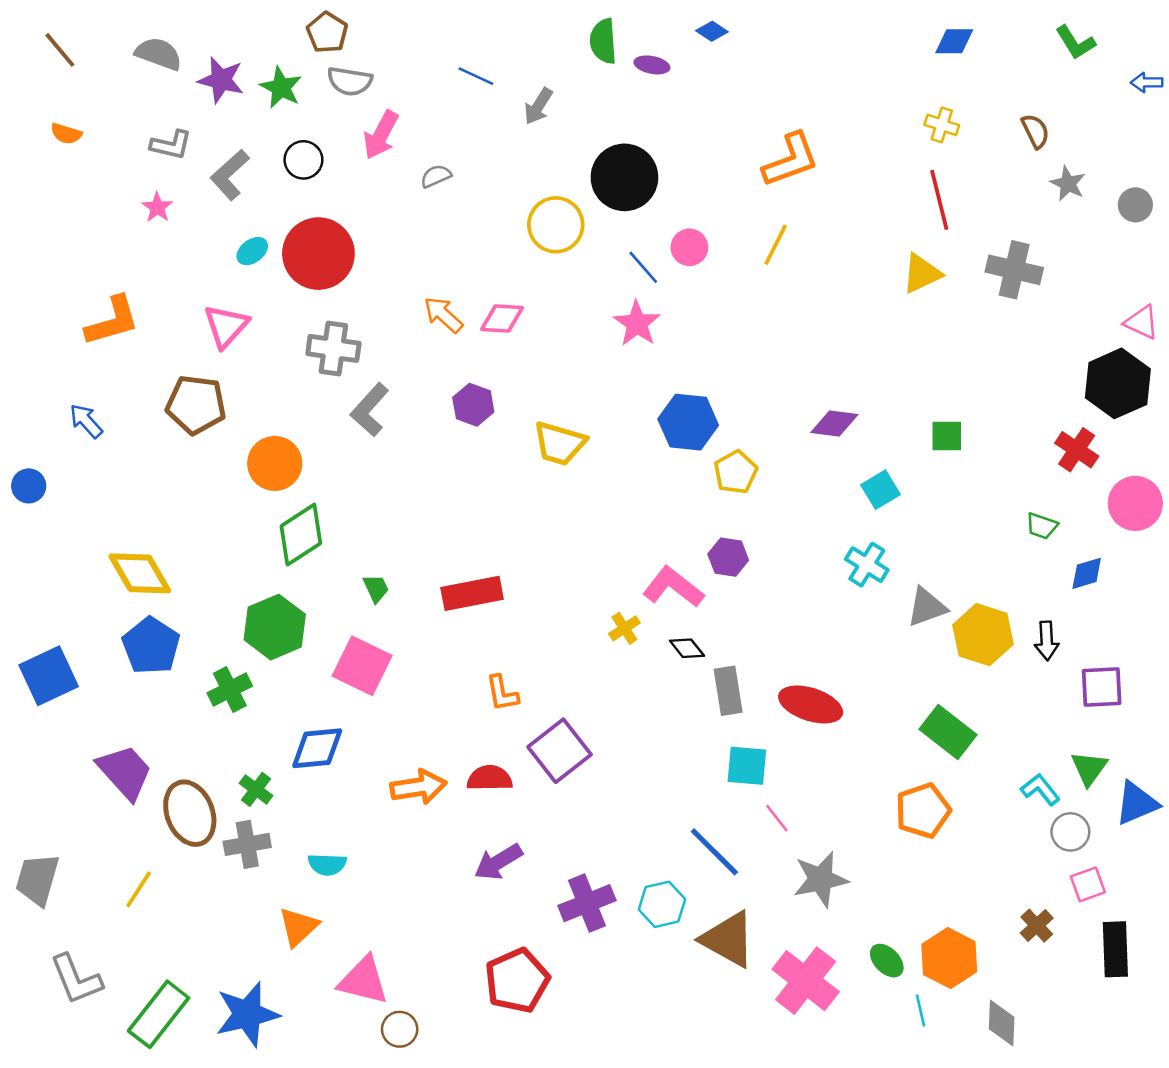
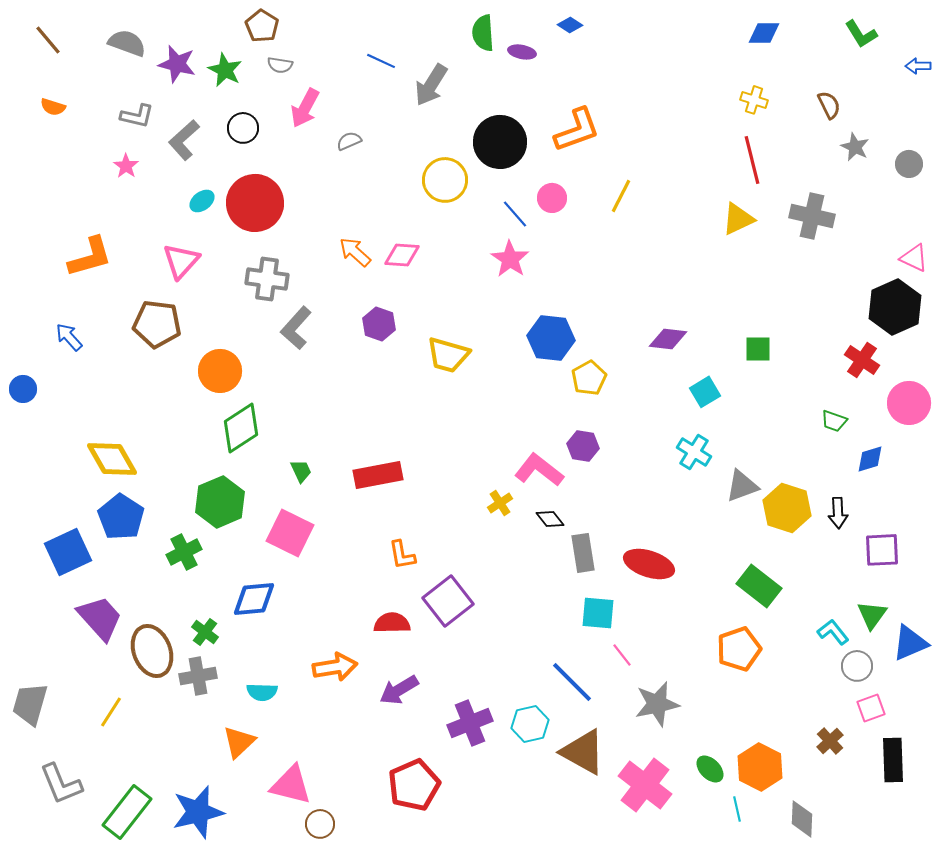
gray semicircle: (350, 81) -> (280, 65), size x0.7
gray arrow: (538, 106) -> (431, 85), size x1.4
orange L-shape: (791, 160) -> (577, 130), moved
blue square: (49, 676) -> (68, 552), moved
orange arrow: (418, 787) -> (335, 667), moved

